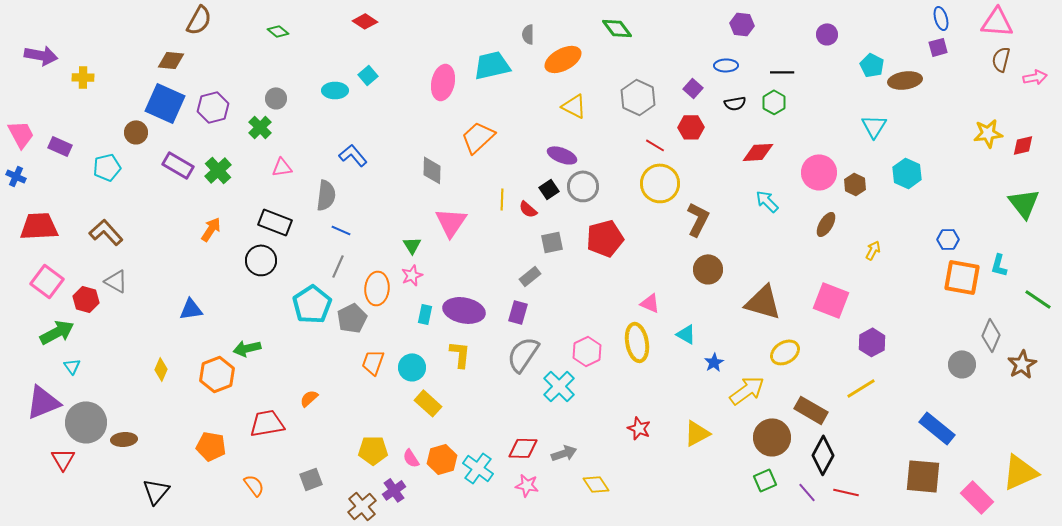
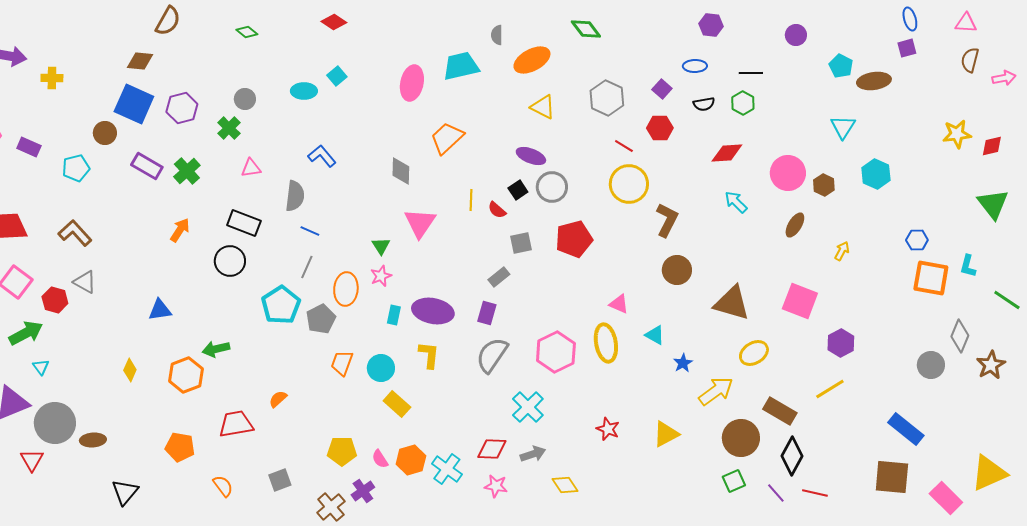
pink triangle: (997, 22) -> (966, 23), size x0.7
pink hexagon: (587, 351) -> (556, 352), size x1.4
cyan cross: (559, 386) -> (528, 407), moved

